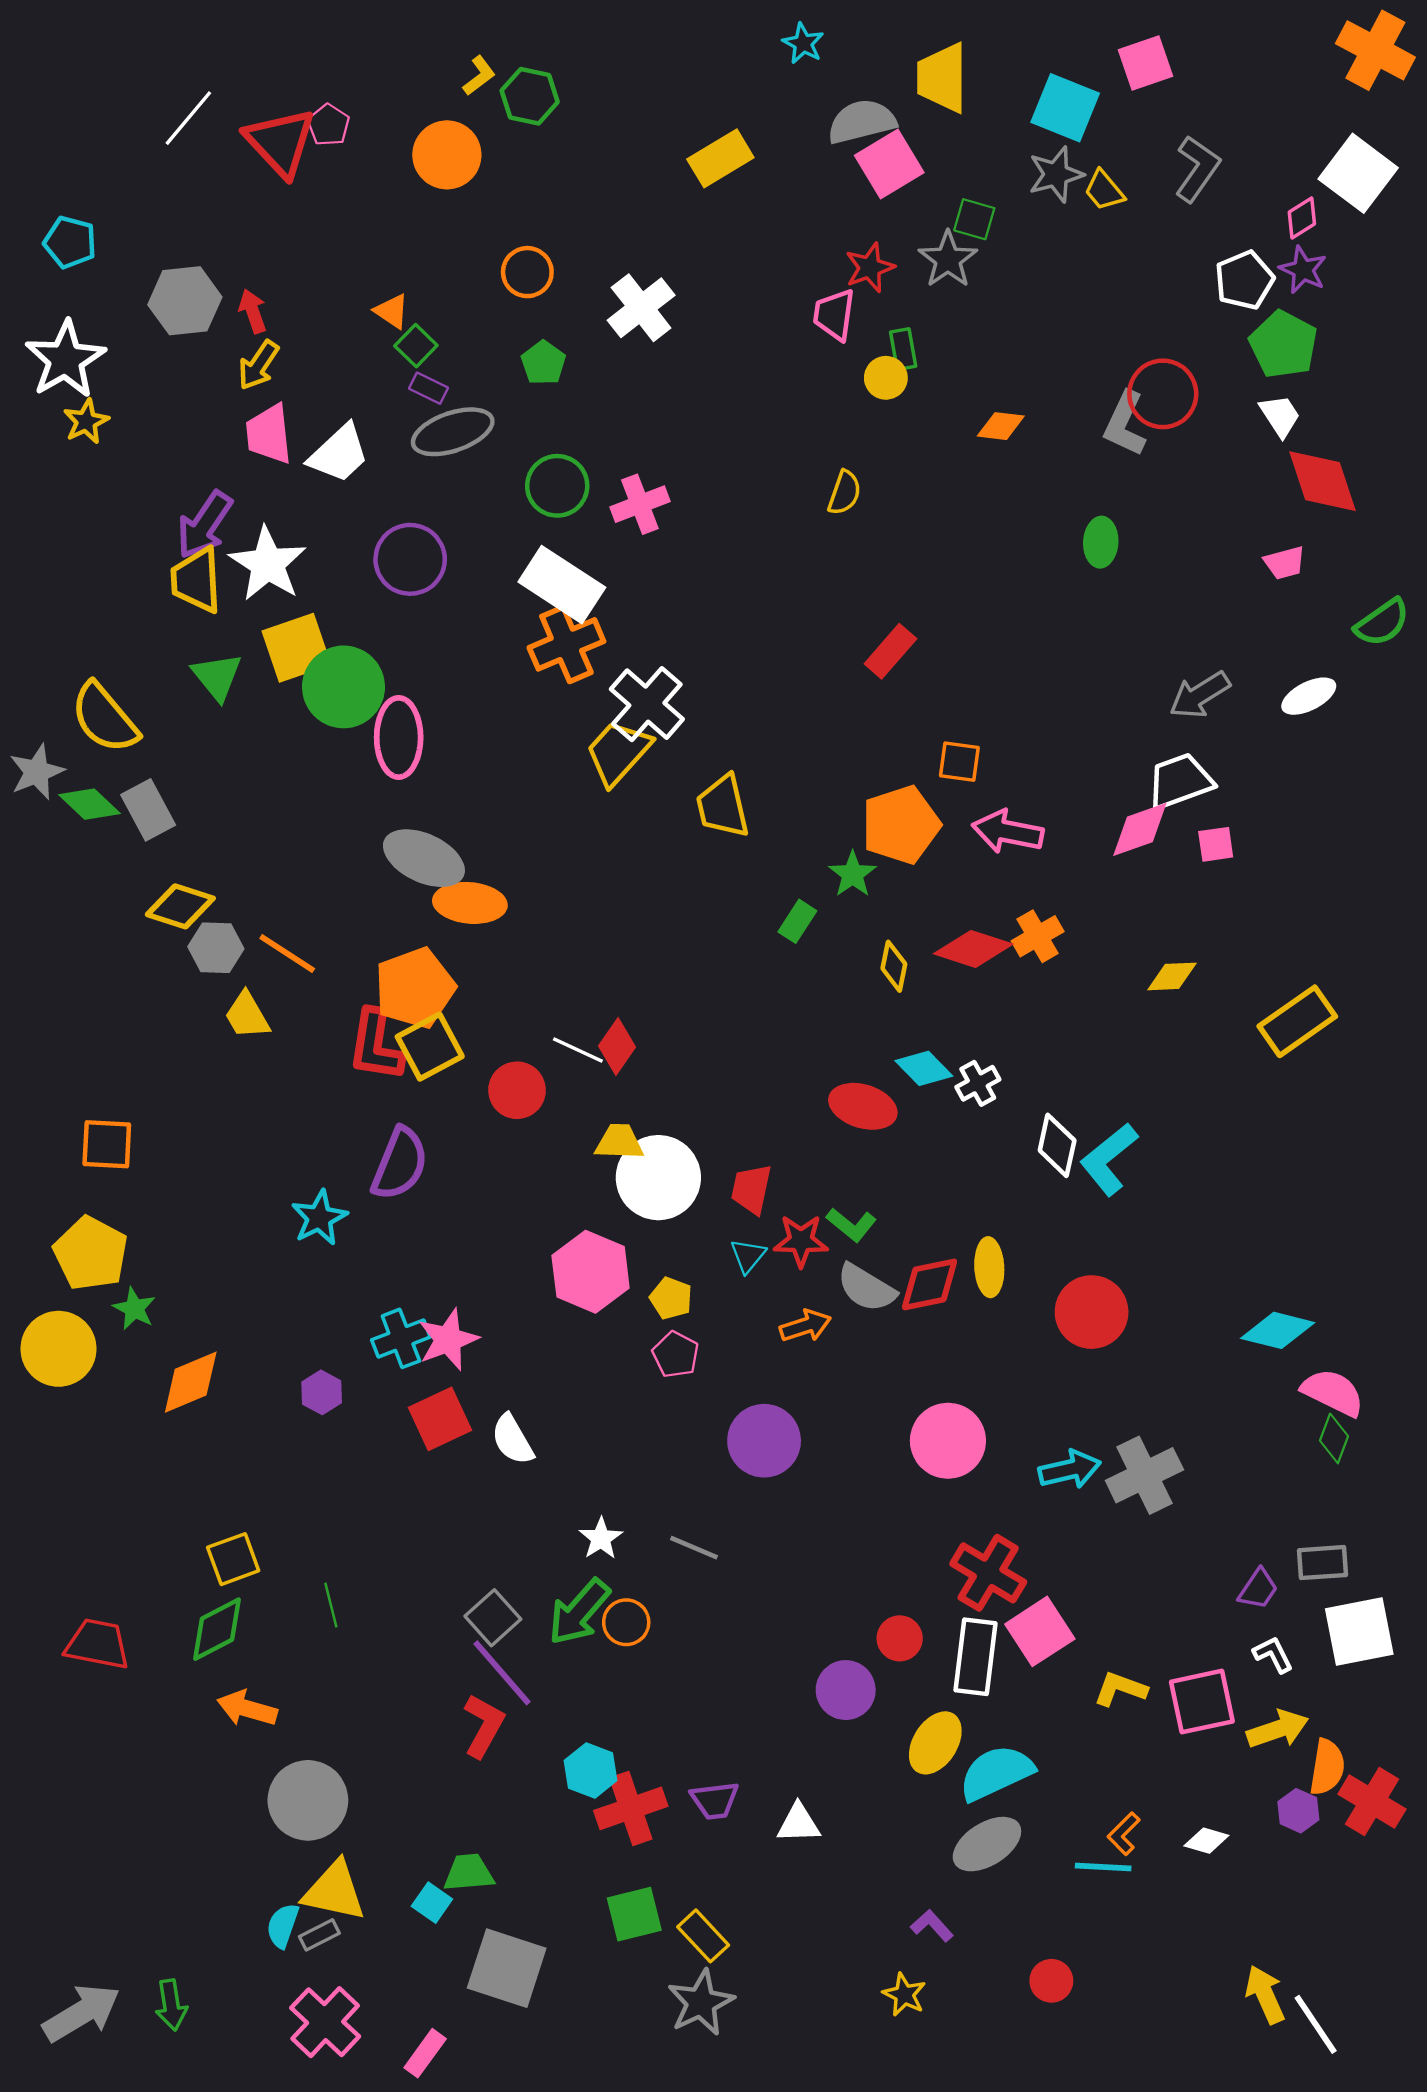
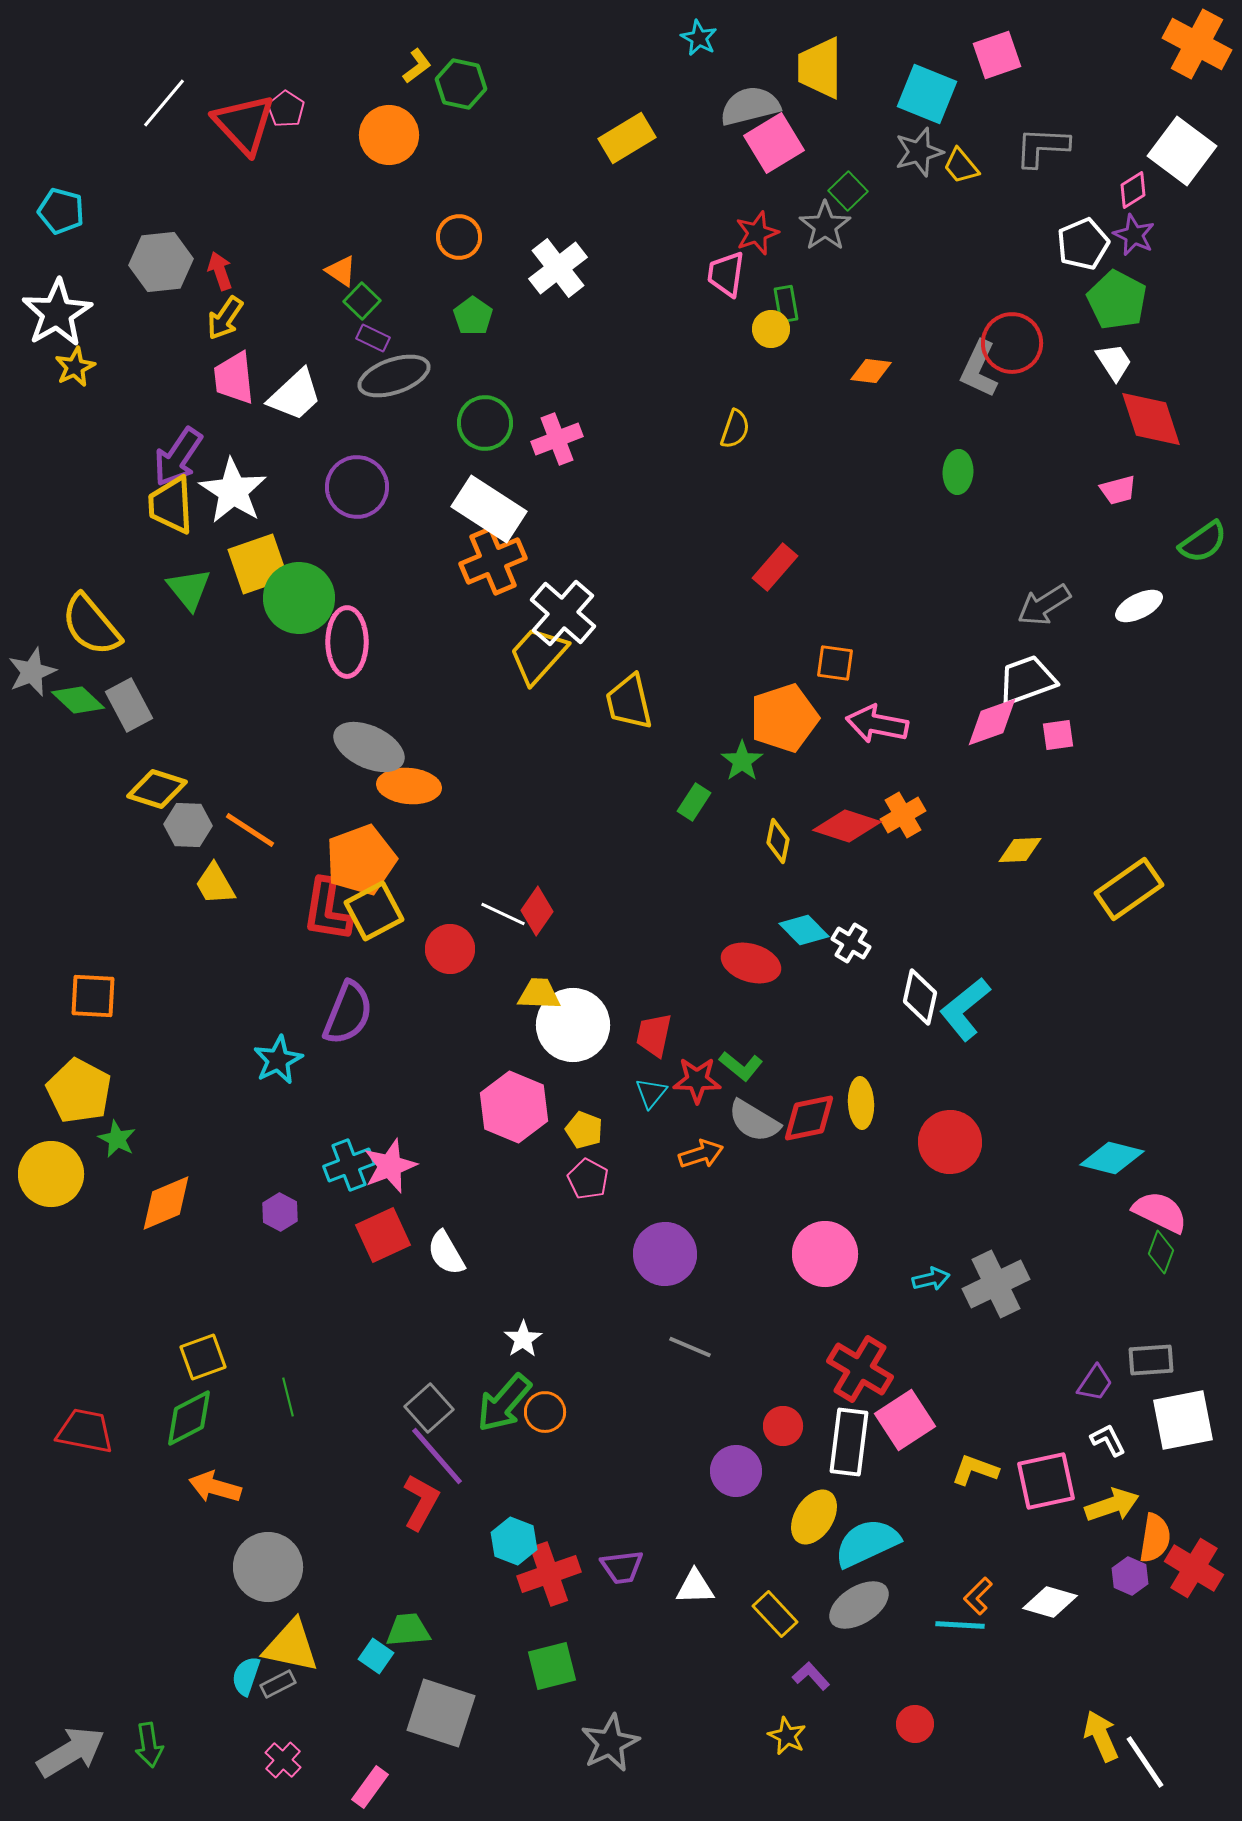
gray L-shape: (1197, 169) -> (1042, 147), turned -122
green square: (974, 219) -> (848, 191), turned 30
white cross: (978, 1083) -> (851, 943), turned -30
cyan arrow: (1070, 1469) -> (931, 1279), size x0.7
gray line: (694, 1548) -> (690, 1347), moved
white diamond: (1206, 1841) -> (1050, 1602), size x1.4
yellow rectangle: (703, 1936) -> (775, 1614), moved
pink cross: (325, 2022) -> (283, 1760), size x0.6

